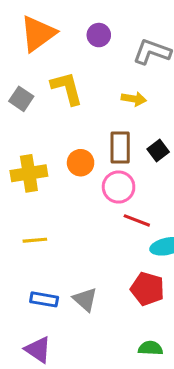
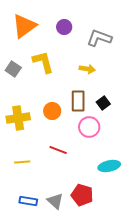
pink circle: (119, 187) -> (89, 127), moved
red line: (137, 220) -> (58, 150), moved
red pentagon: (147, 289) -> (82, 195), moved

